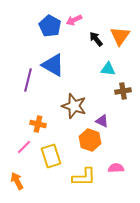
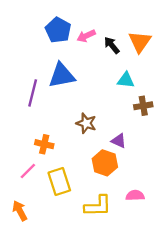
pink arrow: (74, 20) -> (86, 36), moved
blue triangle: (53, 65) -> (62, 75), turned -40
brown star: (74, 106) -> (86, 123), size x0.7

